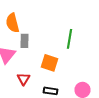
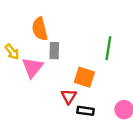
red triangle: (24, 79) -> (69, 96), moved

